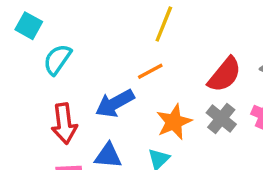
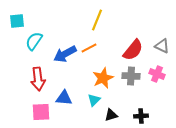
cyan square: (29, 26) -> (17, 21), turned -35
blue arrow: (115, 103) -> (65, 54), moved
gray cross: (221, 119) -> (131, 76), turned -36

